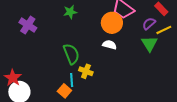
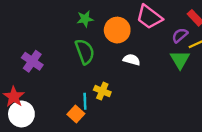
orange circle: (112, 23) -> (117, 30), moved
purple cross: (28, 25) -> (32, 61), moved
green semicircle: (71, 54) -> (85, 52), moved

